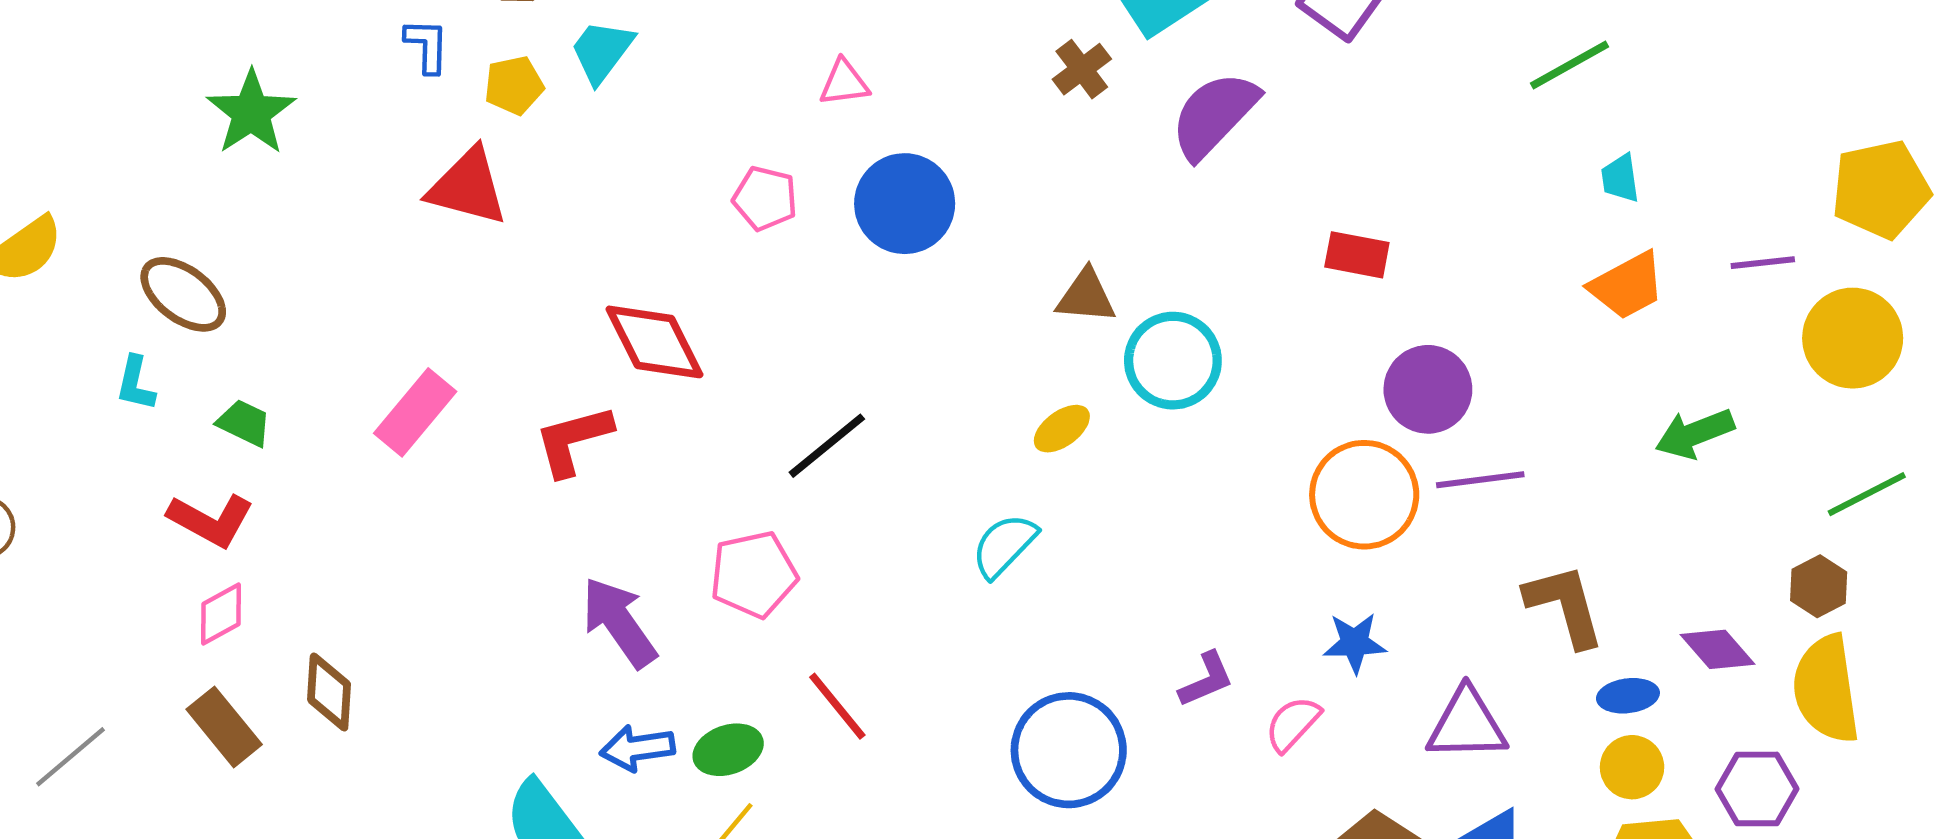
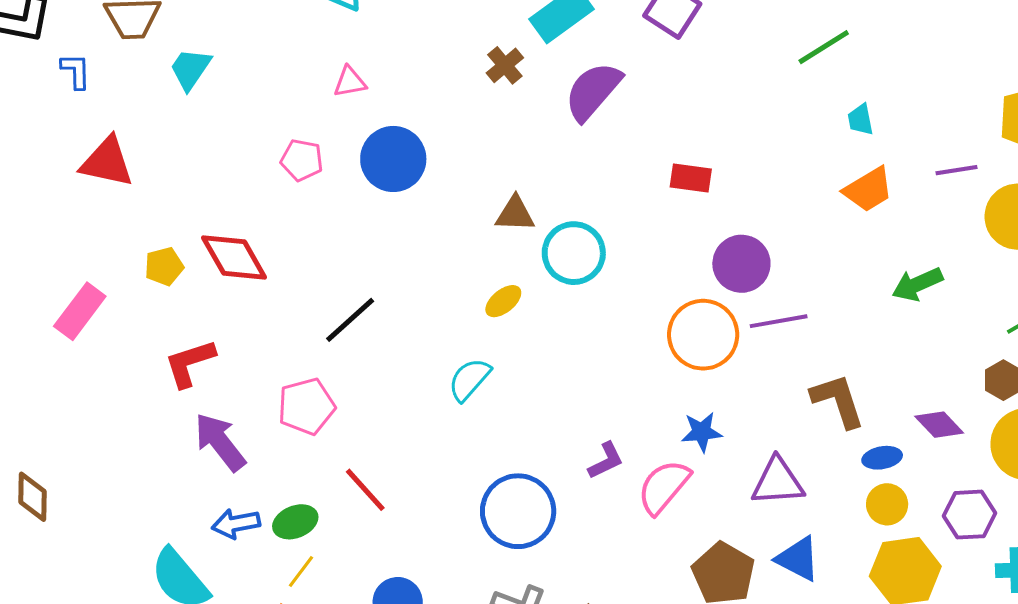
yellow pentagon: (514, 85) -> (164, 266), moved
red L-shape: (573, 440) -> (190, 363), moved
pink semicircle: (1293, 724) -> (664, 487), size x1.5

